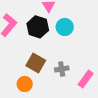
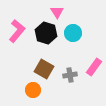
pink rectangle: (86, 79) -> (94, 67), moved

